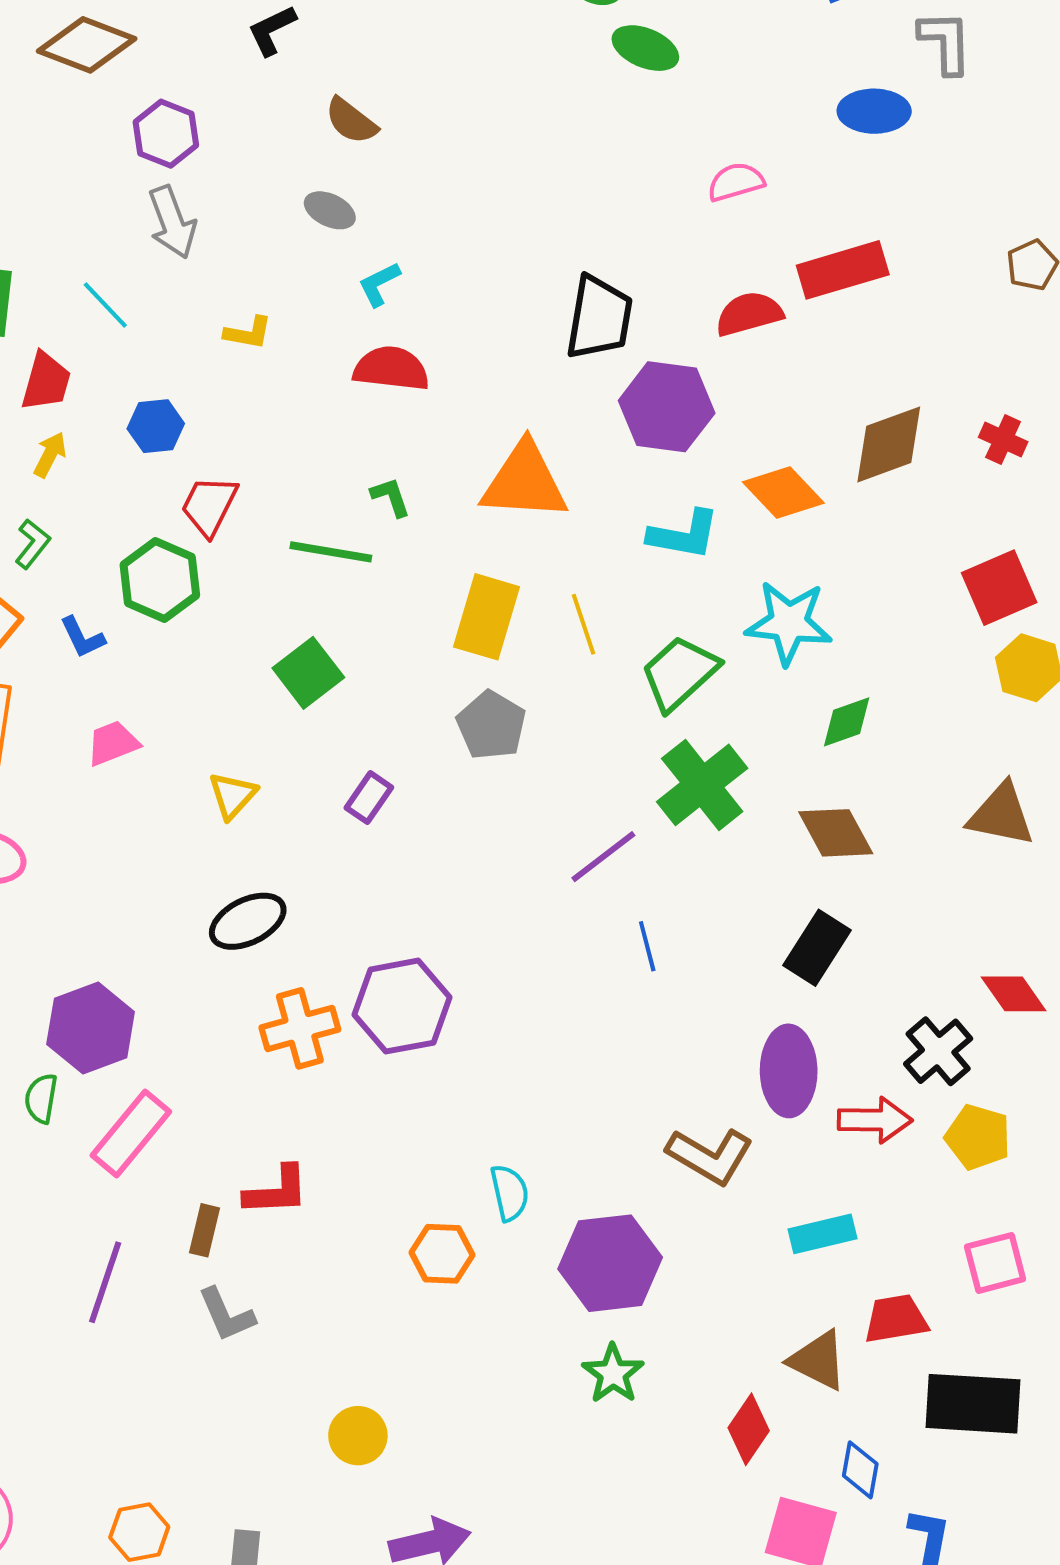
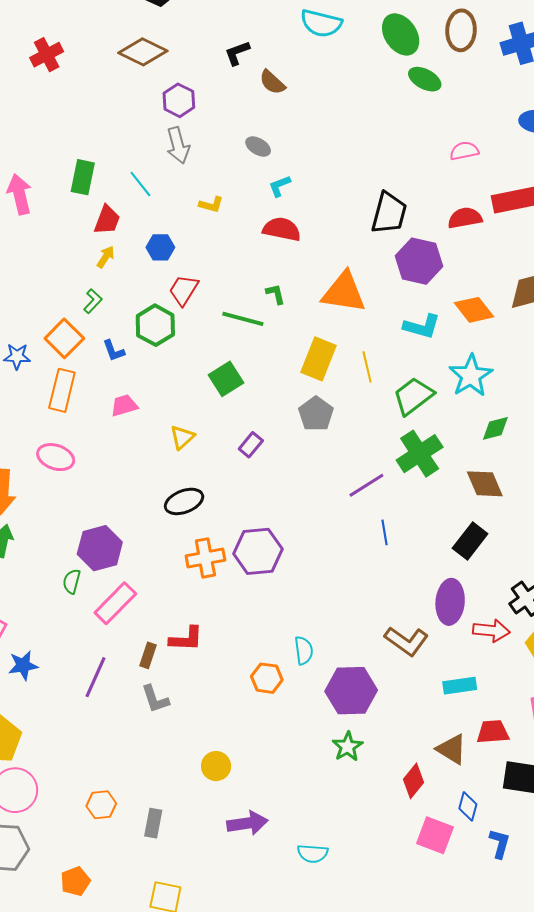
brown semicircle: (351, 121) -> (272, 82), moved
cyan star: (789, 623) -> (471, 376), turned 30

